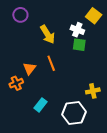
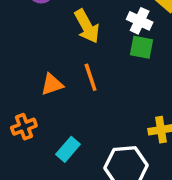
orange triangle: (29, 68) -> (52, 84), turned 32
orange cross: (16, 83) -> (24, 127), moved

